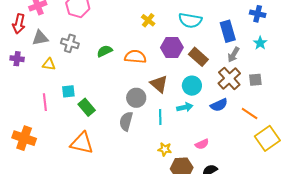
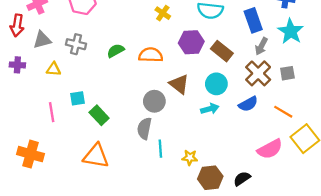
cyan star: (260, 43) -> (291, 31), size x1.6
cyan line: (160, 117) -> (160, 149), moved
pink semicircle: (202, 144) -> (270, 149), moved, size x1.6

